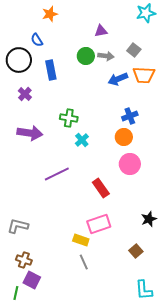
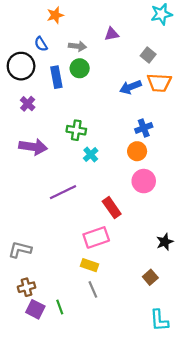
green circle: (86, 56) -> (80, 68), moved
gray arrow: (106, 56) -> (77, 46), moved
pink rectangle: (99, 224) -> (96, 237), moved
brown cross: (24, 260) -> (27, 287), turned -35
green line: (16, 293) -> (60, 307), moved, turned -32

